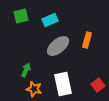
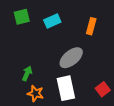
orange rectangle: (87, 40) -> (91, 26), moved
gray ellipse: (58, 46) -> (71, 58), moved

